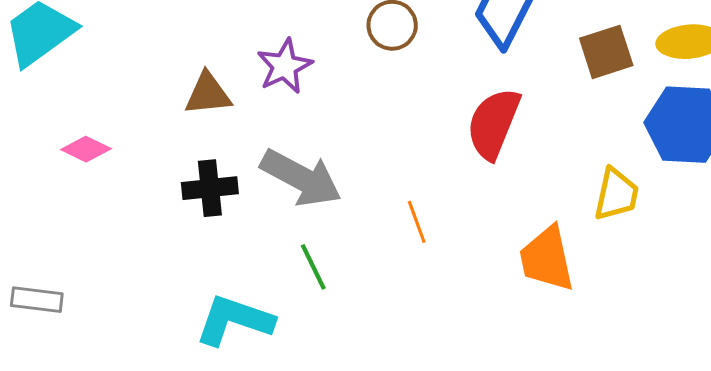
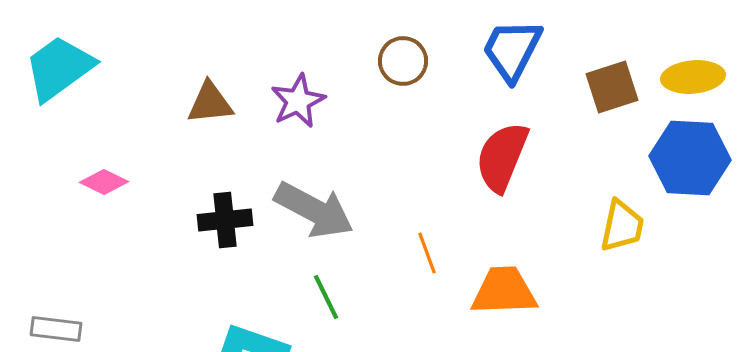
brown triangle: (208, 94) -> (210, 103), moved
orange trapezoid: (547, 259) -> (504, 291), moved, turned 100

